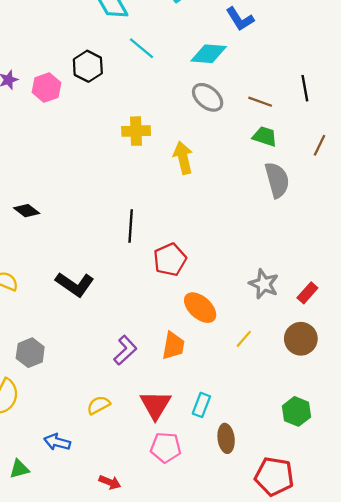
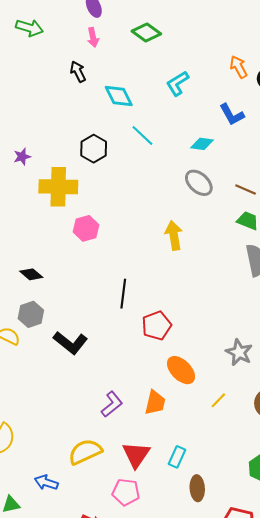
cyan diamond: (209, 54) -> (202, 144), size x0.7
pink hexagon: (47, 88) -> (86, 228), moved
yellow cross: (136, 131) -> (58, 187), moved, size x1.5
gray hexagon: (30, 353) -> (31, 314), moved
yellow semicircle: (99, 405) -> (85, 452), size x1.6
pink pentagon: (166, 447) -> (126, 492), moved

